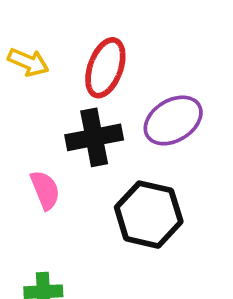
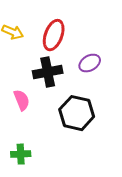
purple ellipse: (173, 120) -> (90, 63), size x0.7

